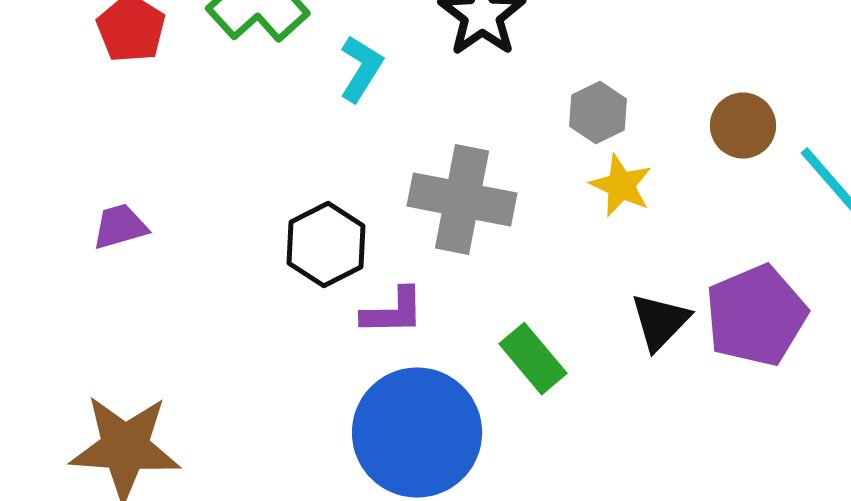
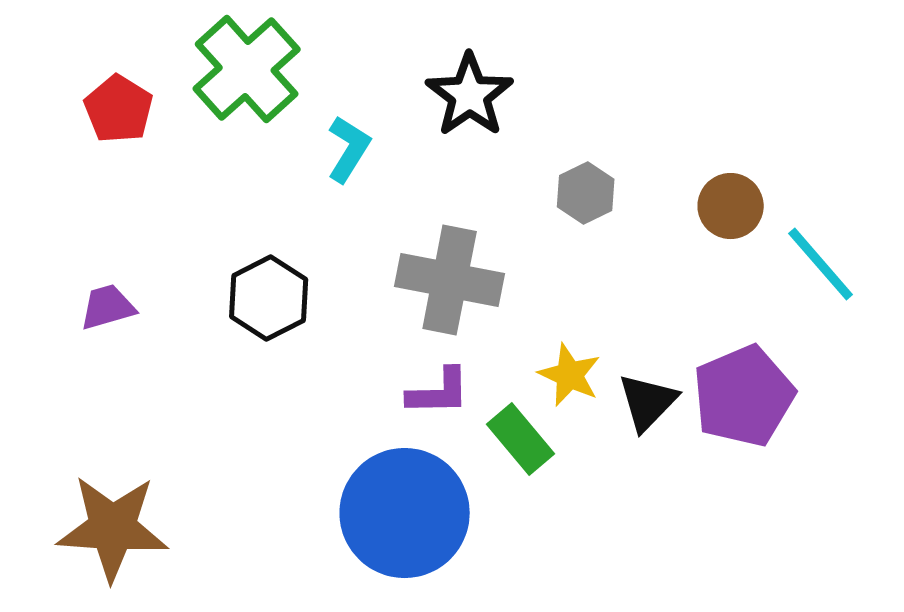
yellow star: (621, 186) -> (570, 375), moved
black hexagon: (326, 245) -> (269, 298), moved
purple L-shape: (393, 312) -> (439, 392), moved

